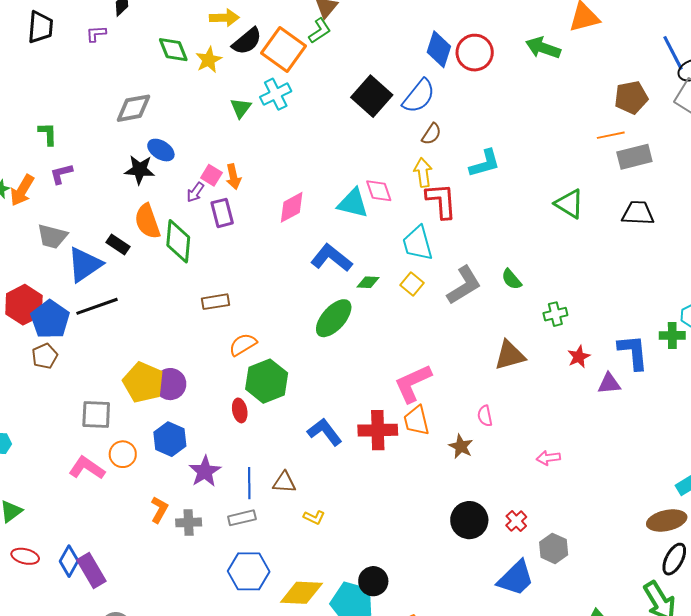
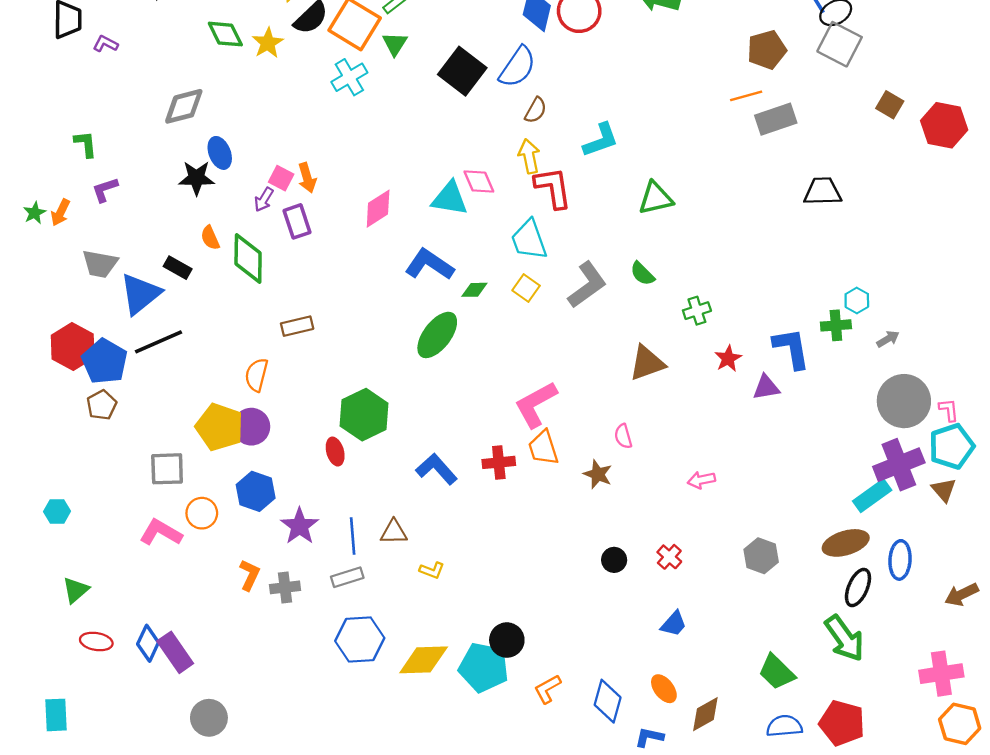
purple L-shape: (96, 34) -> (105, 44), moved, turned 35
green triangle: (241, 108) -> (395, 44), moved
blue ellipse: (161, 150) -> (220, 153), turned 40
orange arrow: (22, 190) -> (60, 213), size x0.7
green triangle: (569, 204) -> (656, 198), moved, turned -40
black trapezoid: (638, 213) -> (823, 191), moved
orange semicircle: (147, 221) -> (210, 238), size x0.6
orange semicircle: (243, 345) -> (257, 375), moved, turned -40
red cross: (378, 430) -> (499, 462), size x0.7
black circle: (469, 520) -> (614, 560), size x0.6
gray hexagon: (554, 548) -> (761, 556), moved
blue trapezoid: (516, 578) -> (674, 624), size x0.6

